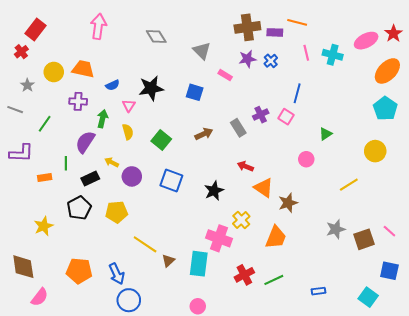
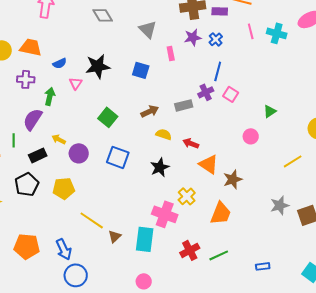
pink rectangle: (225, 75) -> (171, 53), turned 48
blue line: (297, 93) -> (218, 71), moved
gray rectangle: (238, 128) -> (184, 105), turned -72
yellow semicircle: (128, 132) -> (164, 134), moved, turned -56

